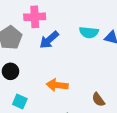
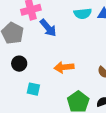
blue arrow: (49, 40) -> (48, 28), turned -78

